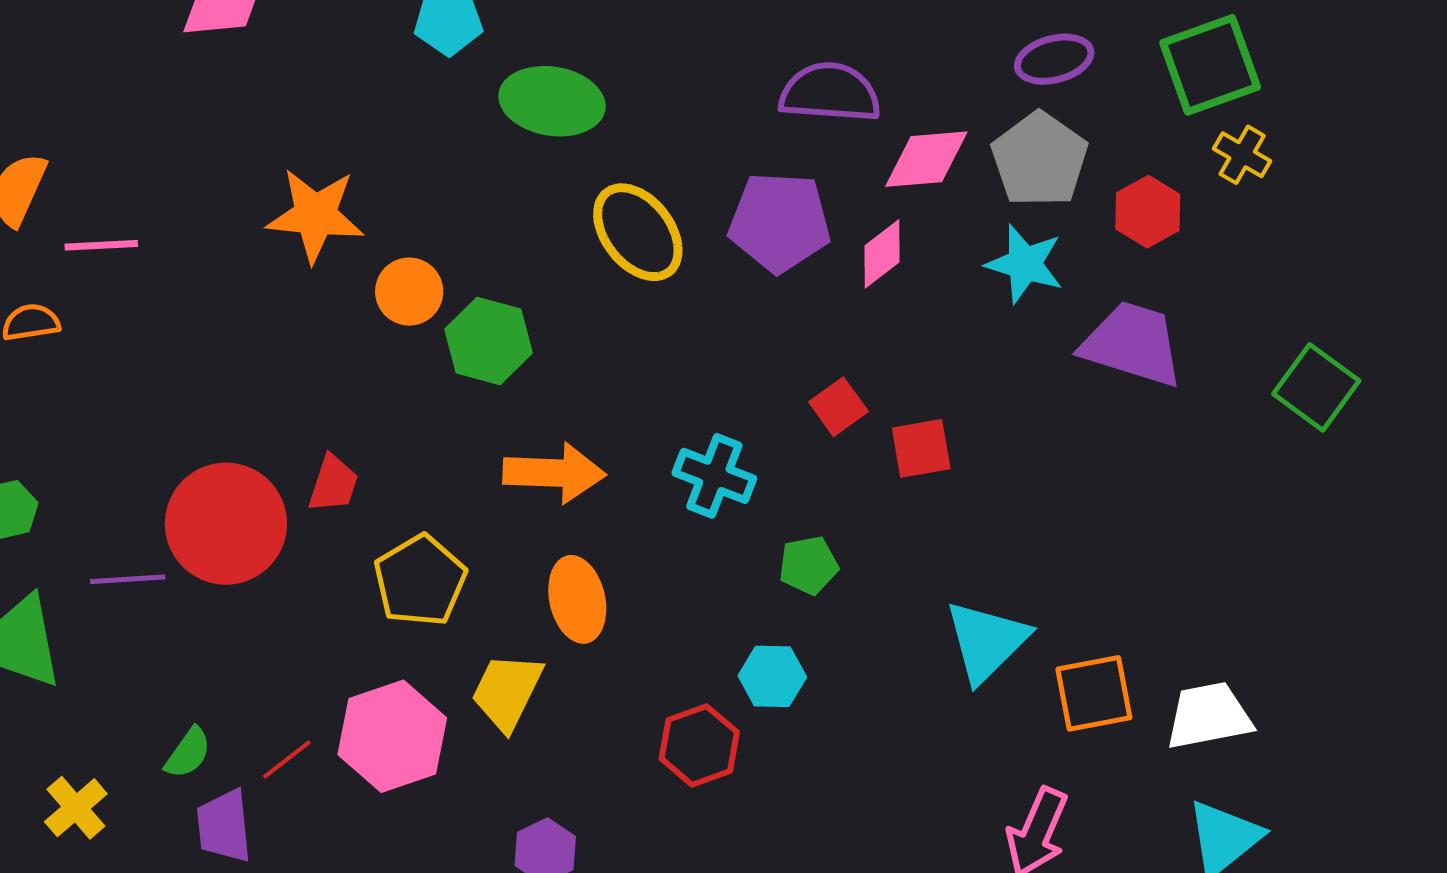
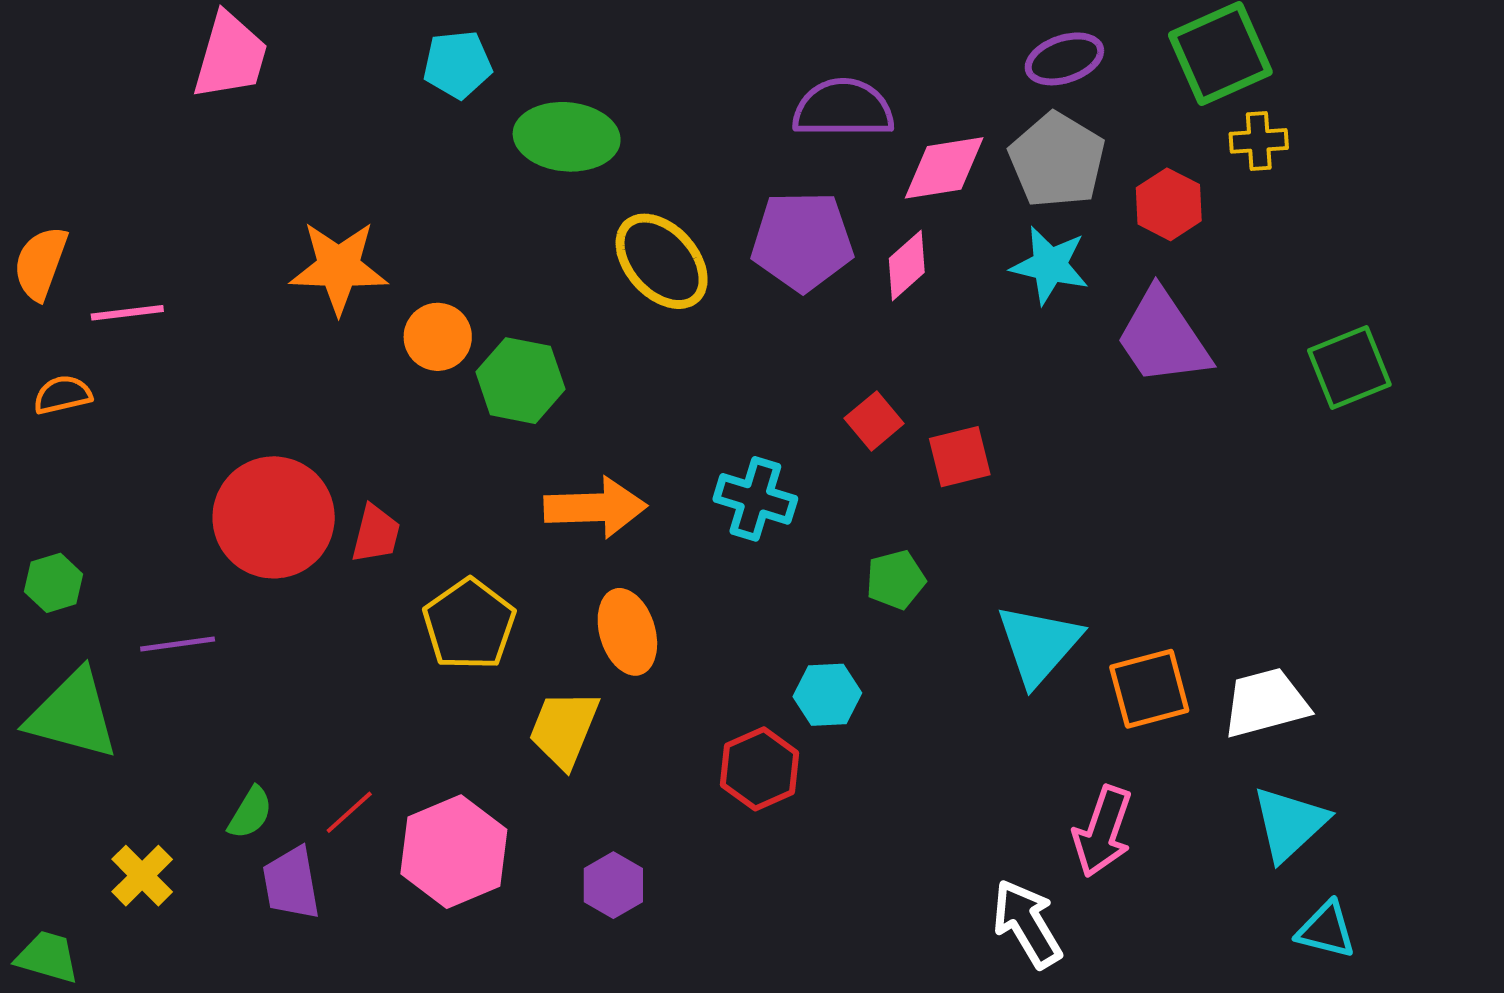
yellow cross: (1242, 155) -> (1259, 141), turned -30
purple trapezoid: (1132, 344) -> (1163, 337), turned -137
green square: (1316, 387) -> (1349, 368), turned 36
red circle: (226, 524) -> (274, 517), moved
green pentagon: (809, 565) -> (896, 580), moved
pink hexagon: (392, 736) -> (454, 852), moved

